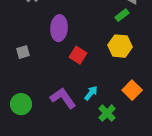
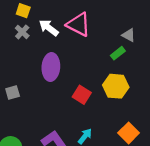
red square: (78, 55) -> (82, 95), moved

